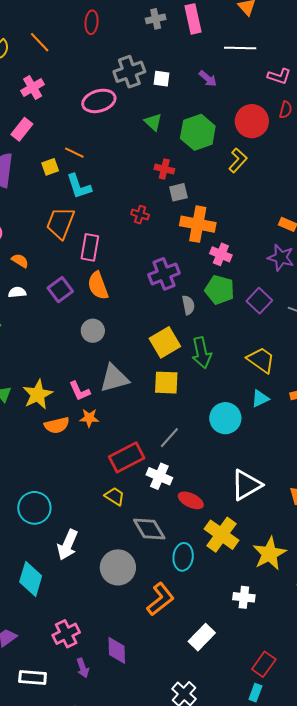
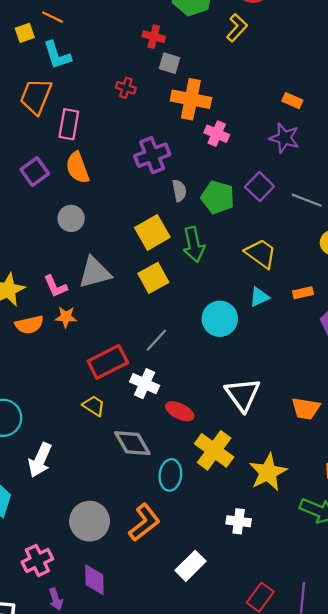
gray square: (178, 192) -> (170, 63), turned 30
green pentagon: (220, 290) -> (218, 197), moved
yellow square: (166, 383) -> (153, 278), turned -32
white triangle: (246, 485) -> (243, 395), turned -36
gray circle: (118, 567) -> (90, 521), moved

